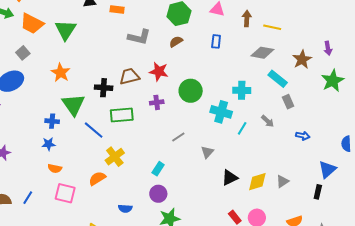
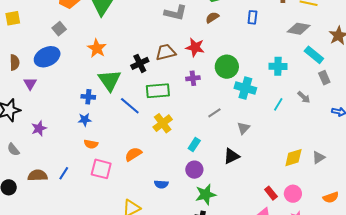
black cross: (104, 88) -> (140, 63), turned -30
cyan cross: (221, 112) -> (245, 88), moved
yellow cross: (115, 157) -> (163, 123), moved
black triangle: (230, 178) -> (231, 156), moved

